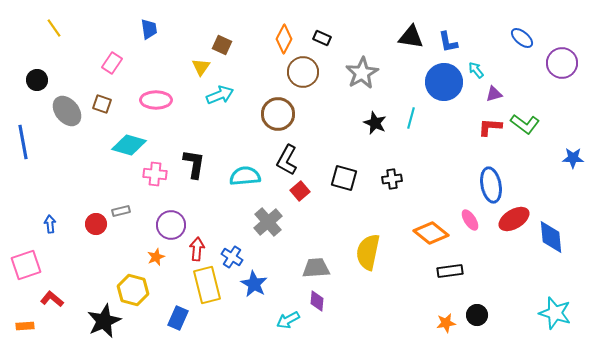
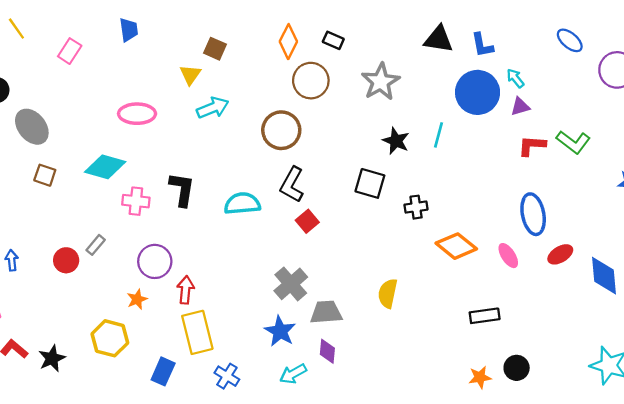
pink rectangle: (112, 63) -> (70, 51), moved
purple triangle: (494, 94) -> (520, 107), moved
brown square: (102, 104) -> (45, 175), moved
black square: (344, 178) -> (370, 183), moved
gray rectangle: (121, 211) -> (96, 245), turned -36
red ellipse: (514, 219) -> (560, 254), size x0.7
gray cross: (268, 222) -> (291, 284), moved
orange diamond: (431, 233) -> (456, 246), moved
yellow semicircle: (368, 252) -> (388, 293), size x0.7
blue cross: (232, 257) -> (227, 376), moved
blue star: (254, 284) -> (280, 331), moved
black star: (104, 321) -> (52, 358), moved, size x0.7

